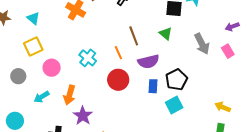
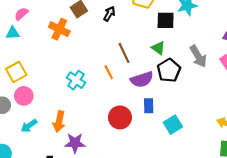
cyan triangle: (33, 18) -> (13, 33), moved, turned -40
pink circle: (52, 68) -> (24, 96), moved
red circle: (118, 80) -> (120, 117), moved
black pentagon: (177, 80) -> (169, 70), moved
purple star: (83, 116) -> (75, 143), turned -30

